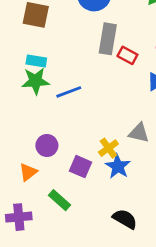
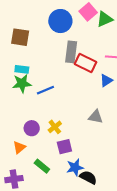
red rectangle: (127, 55) -> (85, 63), size x1.5
yellow cross: (108, 148) -> (55, 127), moved
blue star: (118, 166) -> (75, 167), moved, turned 30
purple square: (80, 167) -> (64, 147), moved, turned -35

